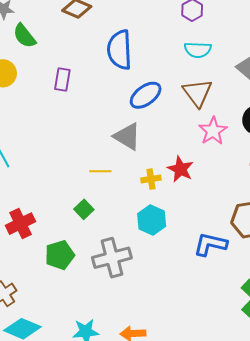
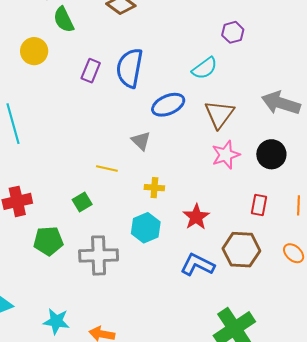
blue semicircle: (120, 50) -> (130, 68), moved
cyan semicircle: (198, 50) -> (205, 68), moved, turned -52
gray triangle: (127, 136) -> (141, 141), size x0.7
red star: (180, 169) -> (196, 217), moved

